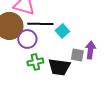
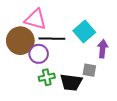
cyan square: (62, 31) -> (84, 32), moved, size x1.5
purple arrow: (90, 50) -> (103, 49), moved

